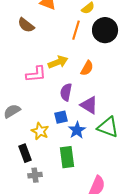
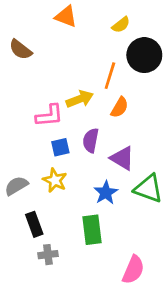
brown semicircle: (26, 25) -> (20, 50), moved
orange line: (76, 30) -> (110, 76), moved
gray semicircle: (12, 111) -> (16, 186), moved
blue square: (61, 117) -> (60, 147), moved
yellow star: (40, 131) -> (55, 180), moved

